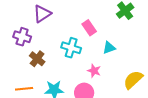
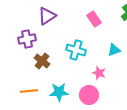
pink rectangle: (89, 28) -> (94, 19), moved
purple cross: (22, 37) -> (27, 39), turned -30

